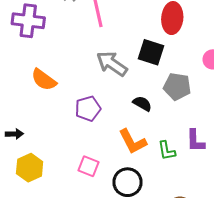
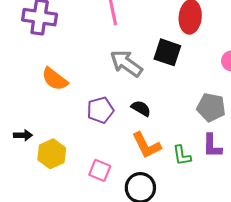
gray pentagon: (177, 87) -> (211, 107), moved
black semicircle: (142, 104) -> (141, 108), moved
yellow hexagon: (30, 168) -> (52, 154), moved

